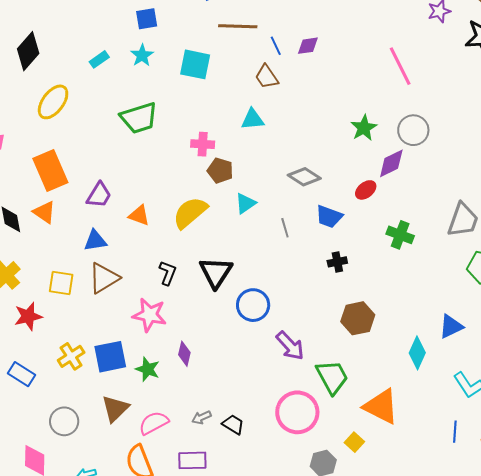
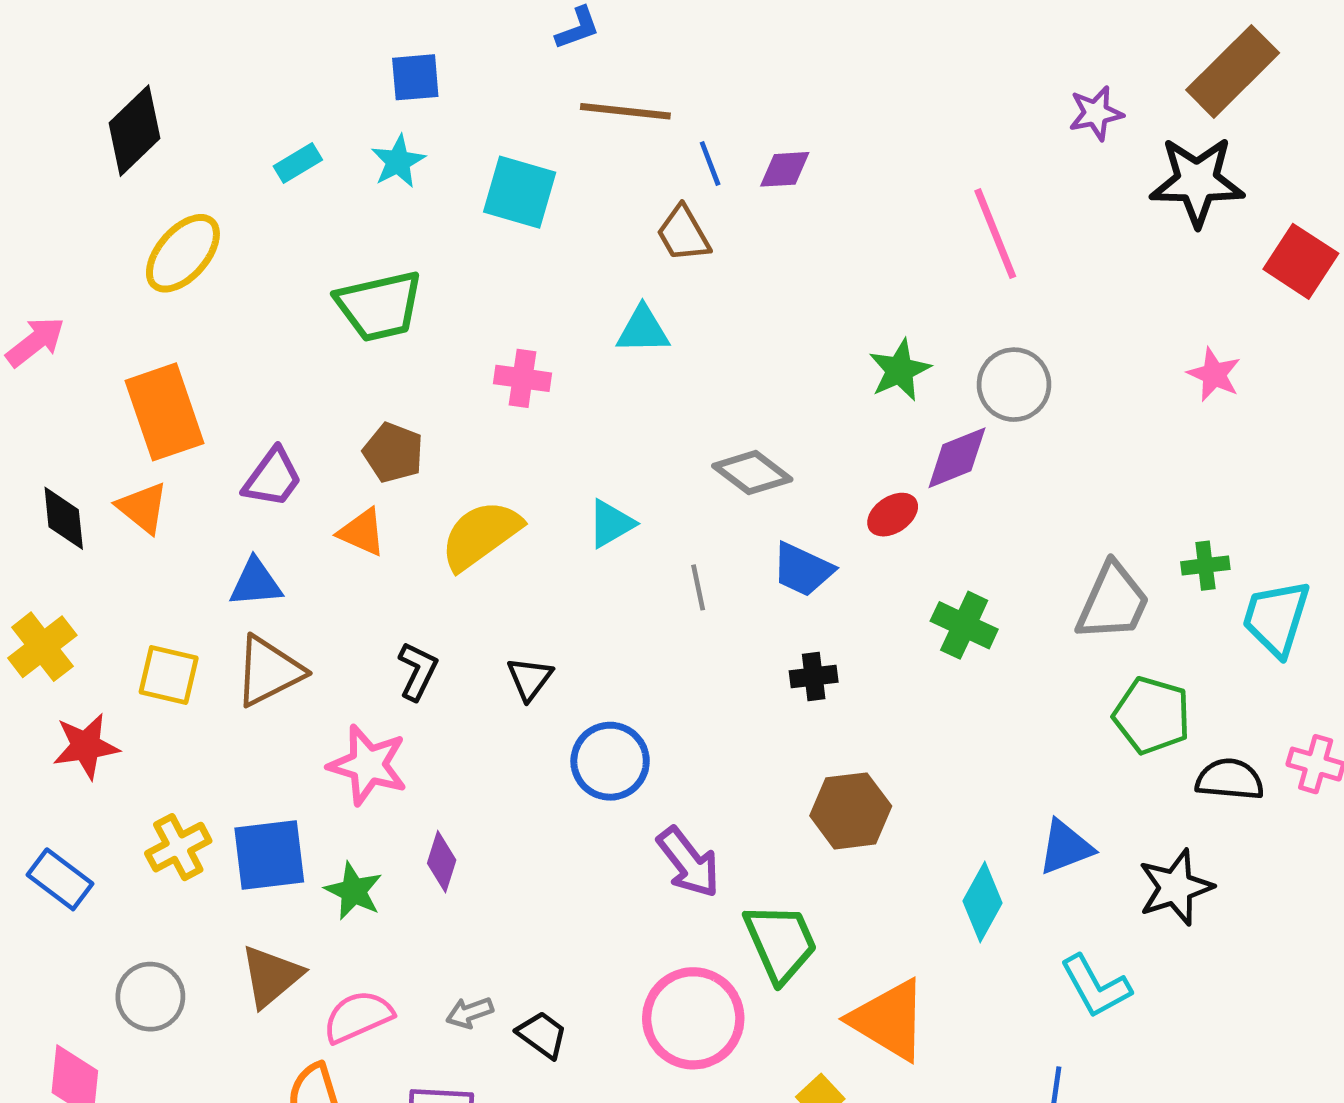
brown pentagon: (220, 171) -> (393, 453), moved
black triangle: (216, 272) -> (530, 679), size x0.6

